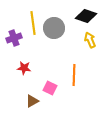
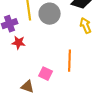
red star: (24, 68) -> (19, 43), moved
brown triangle: (32, 101) -> (28, 87), turned 48

